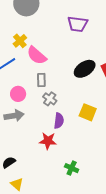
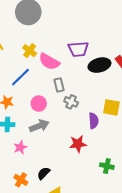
purple trapezoid: (78, 24) -> (78, 49), moved
black ellipse: (85, 69) -> (99, 65), turned 30
purple semicircle: (59, 121) -> (94, 121), moved

